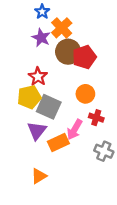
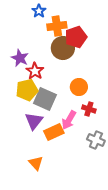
orange cross: (62, 28) -> (57, 26), turned 36
purple star: (41, 38) -> (20, 58), moved
red pentagon: (84, 57) -> (76, 37), moved
orange triangle: (39, 176) -> (36, 163), turned -42

